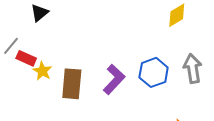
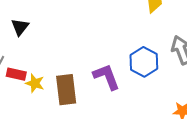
purple L-shape: (114, 79) -> (107, 77), turned -52

